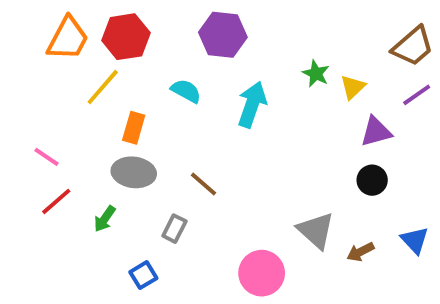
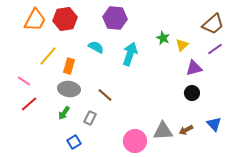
yellow line: (103, 87) -> (48, 56), moved
green arrow: (105, 219) -> (64, 113), moved
gray triangle: (316, 230) -> (163, 131), moved, turned -45

